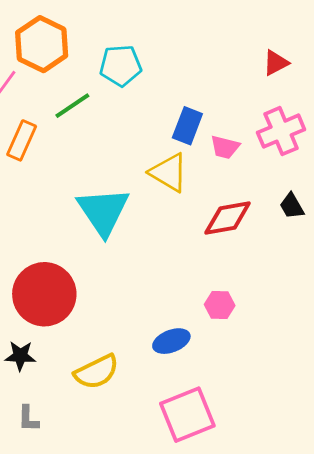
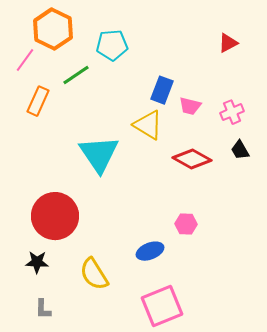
pink cross: (281, 131) -> (232, 112), moved, size x0.7
red diamond: (228, 218) -> (192, 159), turned 39
yellow semicircle: (97, 372) -> (94, 274), turned 84

